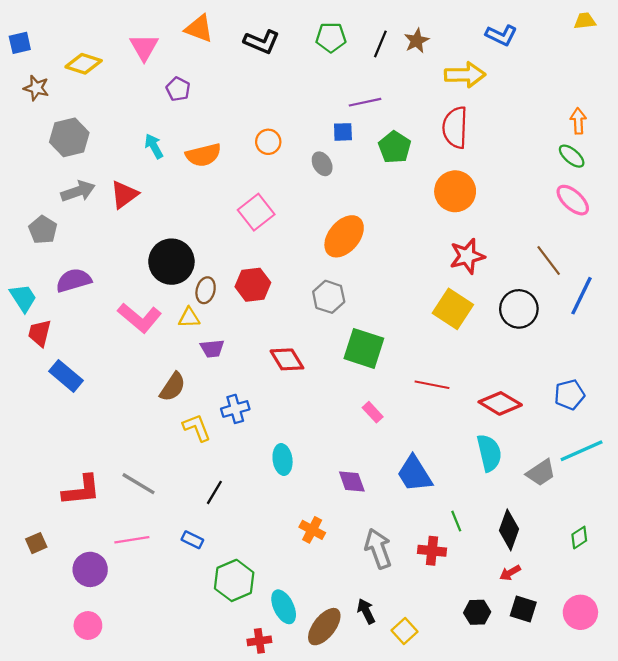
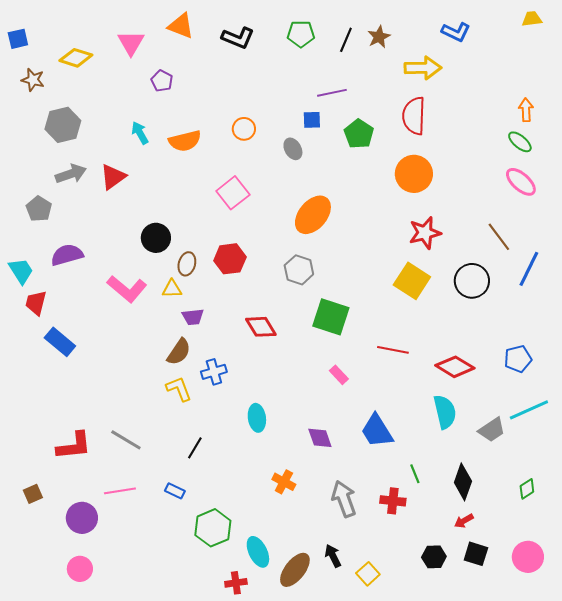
black circle: (171, 262) -> (156, 238), size x0.7
brown semicircle: (173, 387) -> (179, 352), moved

